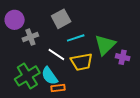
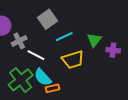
green triangle: (105, 45) -> (94, 40), size x0.7
white line: (56, 55) -> (36, 55), moved

